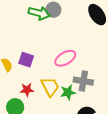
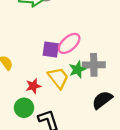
purple square: (26, 60) -> (51, 49), moved
green star: (68, 92) -> (77, 69), moved

